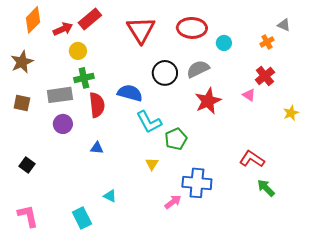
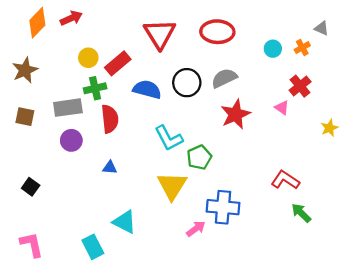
red rectangle: (90, 19) -> (118, 63), moved
red arrow: (63, 29) -> (71, 18), moved
cyan circle: (224, 43) -> (273, 49), moved
blue semicircle: (130, 93) -> (147, 89), moved
yellow triangle: (152, 164) -> (172, 186), size x2.0
cyan triangle: (110, 196) -> (125, 222), size x1.6

